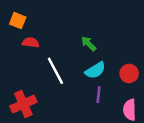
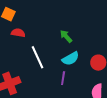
purple line: (98, 95) -> (63, 78), moved

